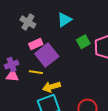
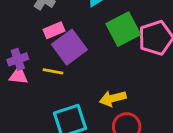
green square: (83, 42) -> (123, 29), size x1.6
yellow arrow: (52, 87) -> (113, 98), moved

